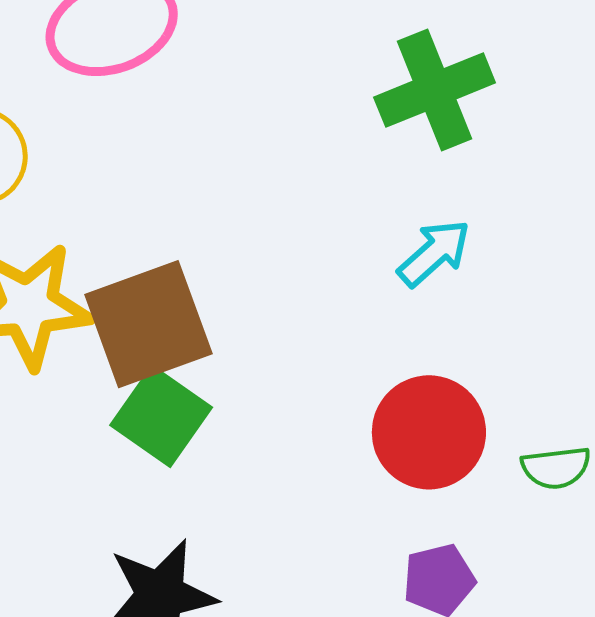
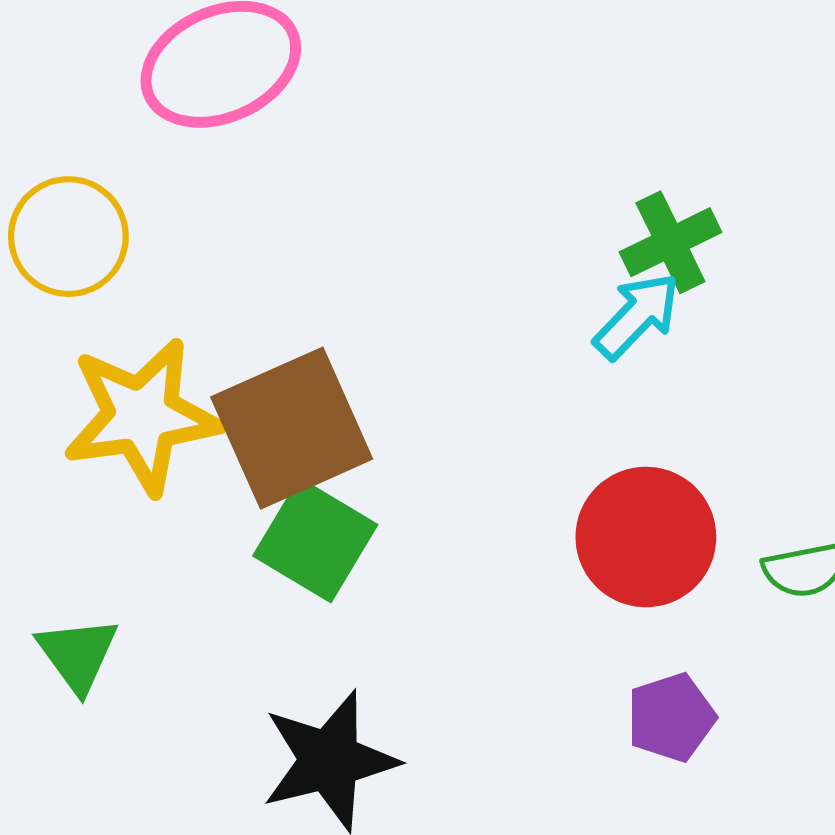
green cross: (435, 90) -> (670, 242), moved, size x0.7

